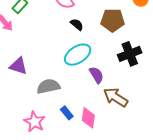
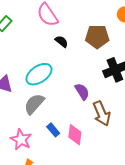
cyan ellipse: (78, 55) -> (39, 74), moved
gray semicircle: (48, 86) -> (34, 104), turned -35
brown arrow: (116, 97) -> (102, 114), turned -145

